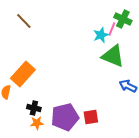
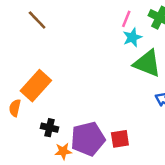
pink line: (112, 29) -> (126, 19), moved
orange star: (37, 123) -> (63, 151), moved

